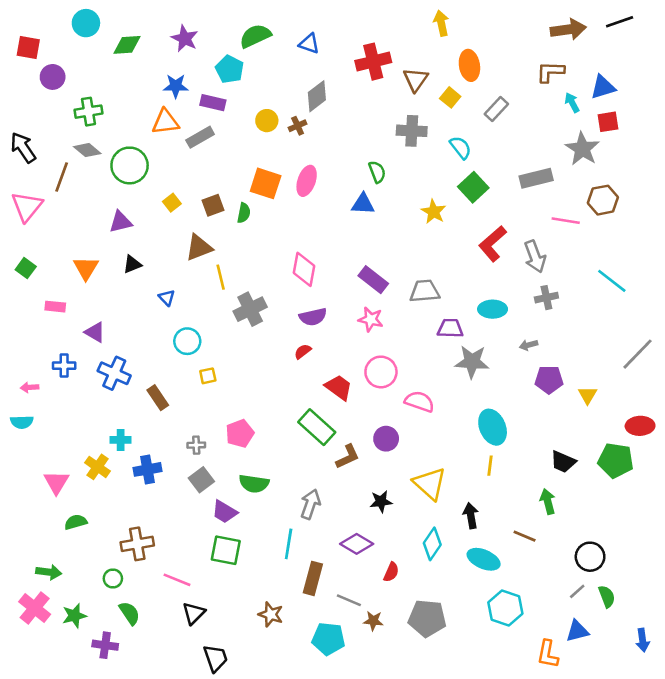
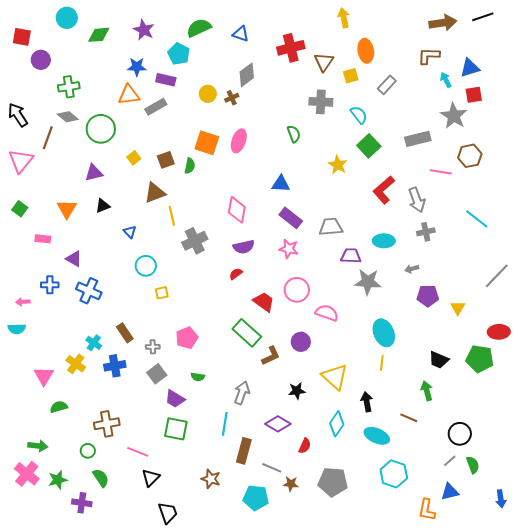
yellow square: (450, 97) -> (351, 76), turned 35
blue triangle: (363, 204) -> (281, 184), moved
brown rectangle: (158, 398) -> (125, 333), moved
cyan cross: (121, 440) -> (94, 343), turned 35
green semicircle: (254, 484) -> (198, 377), size x0.6

